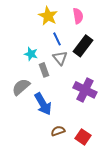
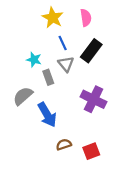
red square: (83, 137) -> (91, 151), turned 35

